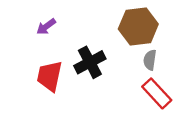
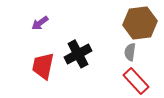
brown hexagon: (138, 27) -> (140, 23), moved

